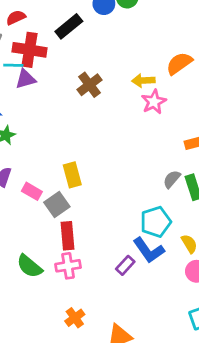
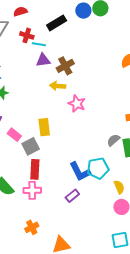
red cross: (30, 50) -> (27, 35), size x0.6
cyan line: (13, 65) -> (39, 44), moved
purple triangle: (26, 79) -> (43, 60), moved
yellow arrow: (143, 80) -> (58, 86), moved
pink star: (154, 102) -> (77, 104), moved, turned -30
blue L-shape: (149, 250) -> (80, 172), moved

